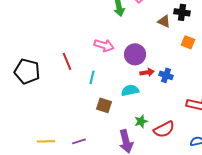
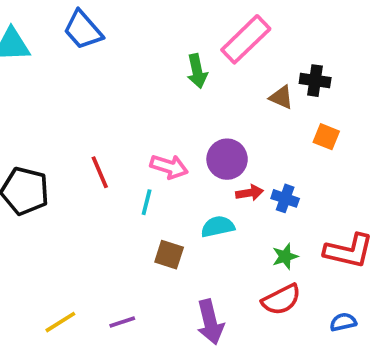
pink arrow: (104, 45) -> (169, 167), moved
green star: (141, 121) -> (285, 256), moved
yellow line: (46, 141) -> (60, 322), turned -30

